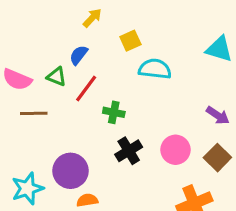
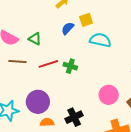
blue semicircle: (79, 55) -> (68, 28), moved
red line: (86, 89) -> (48, 64), moved, turned 30
black cross: (129, 151) -> (74, 117), moved

